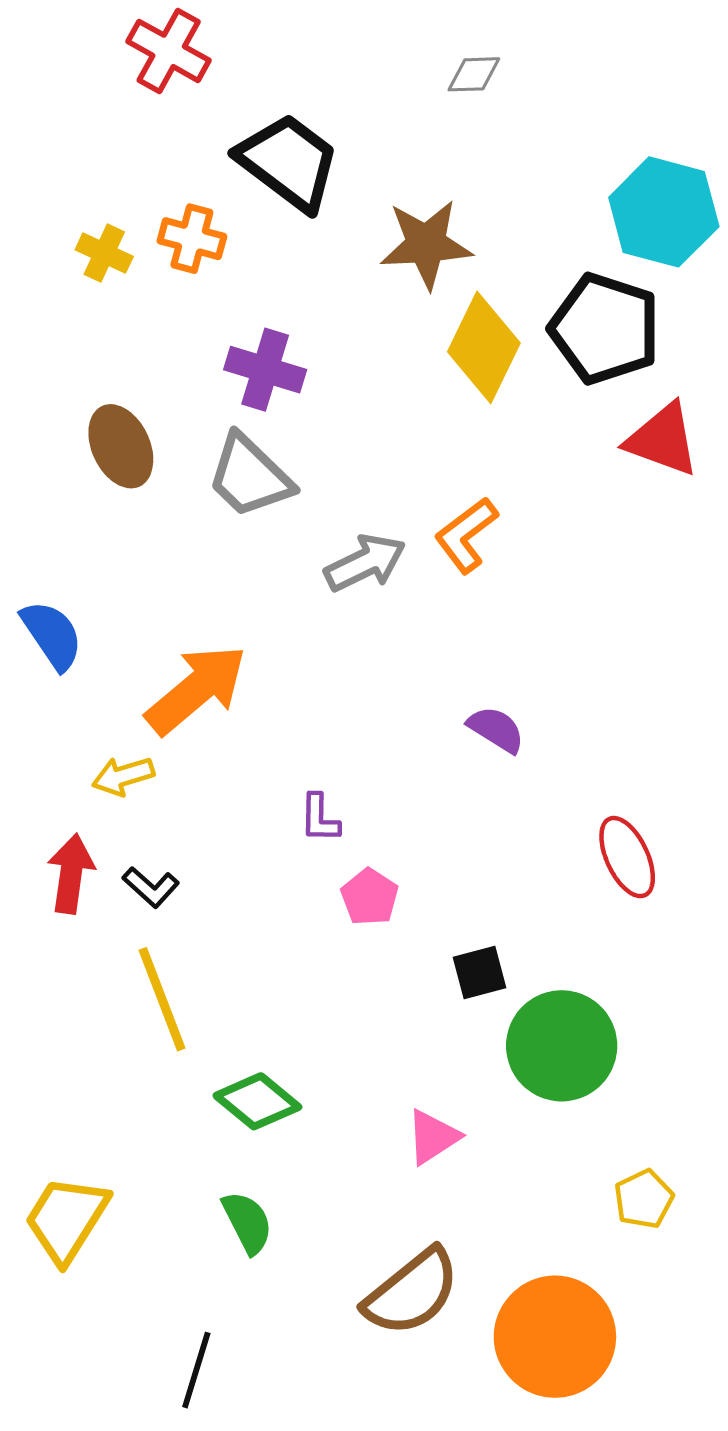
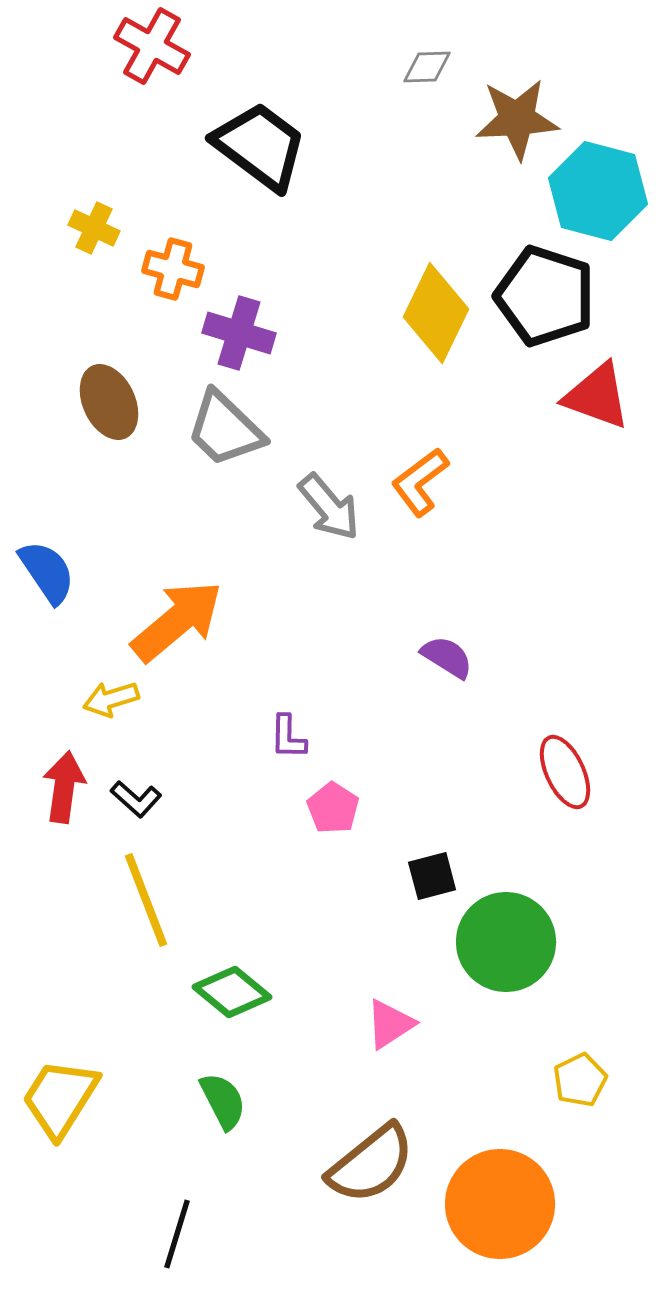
orange cross: (192, 239) -> (173, 269), moved
brown star: (426, 244) -> (517, 119), moved
gray arrow: (365, 563) -> (329, 507), turned 76

